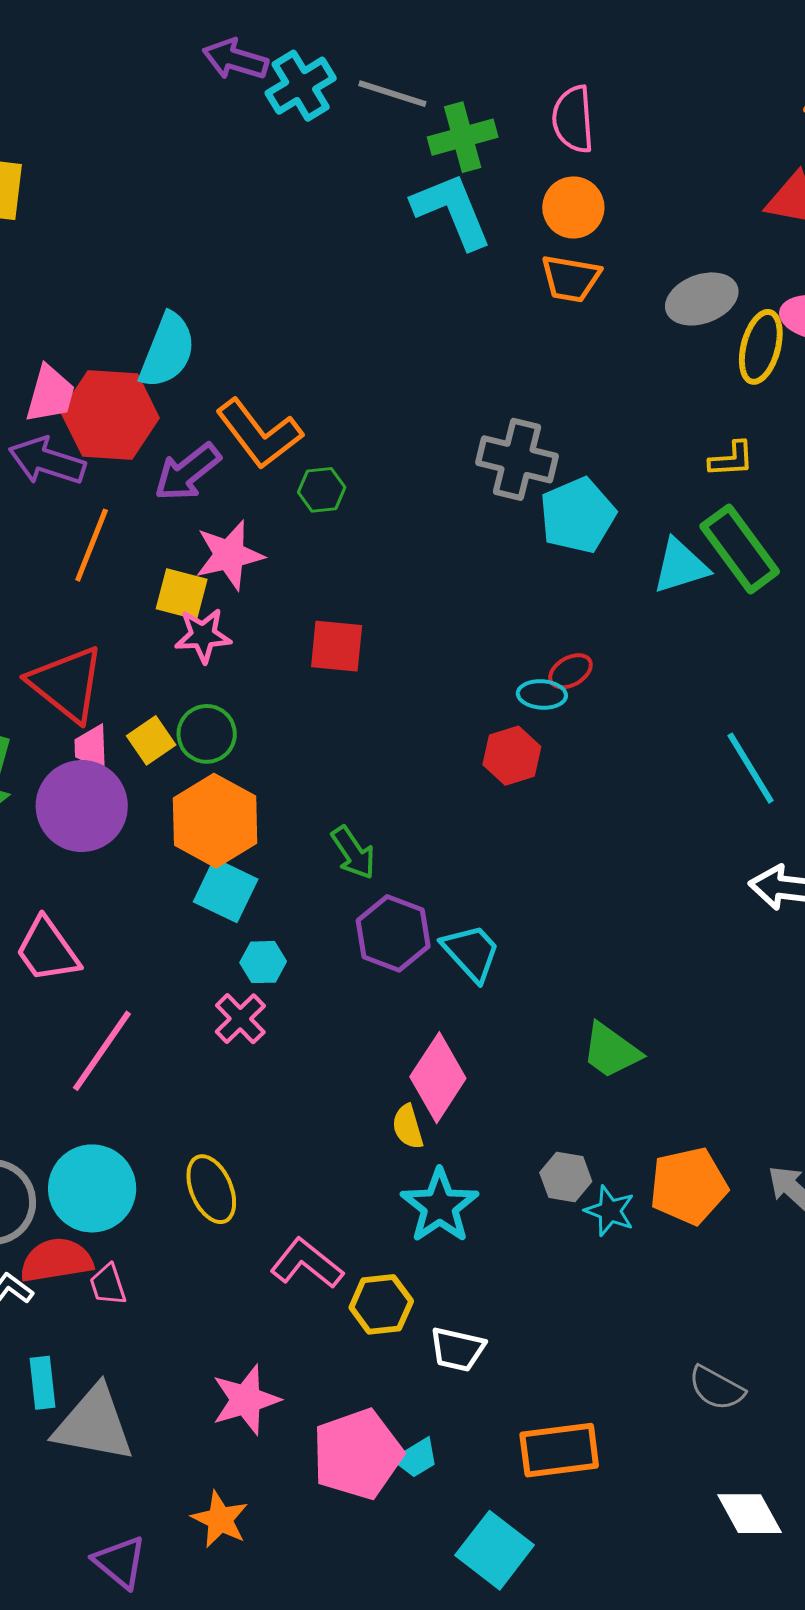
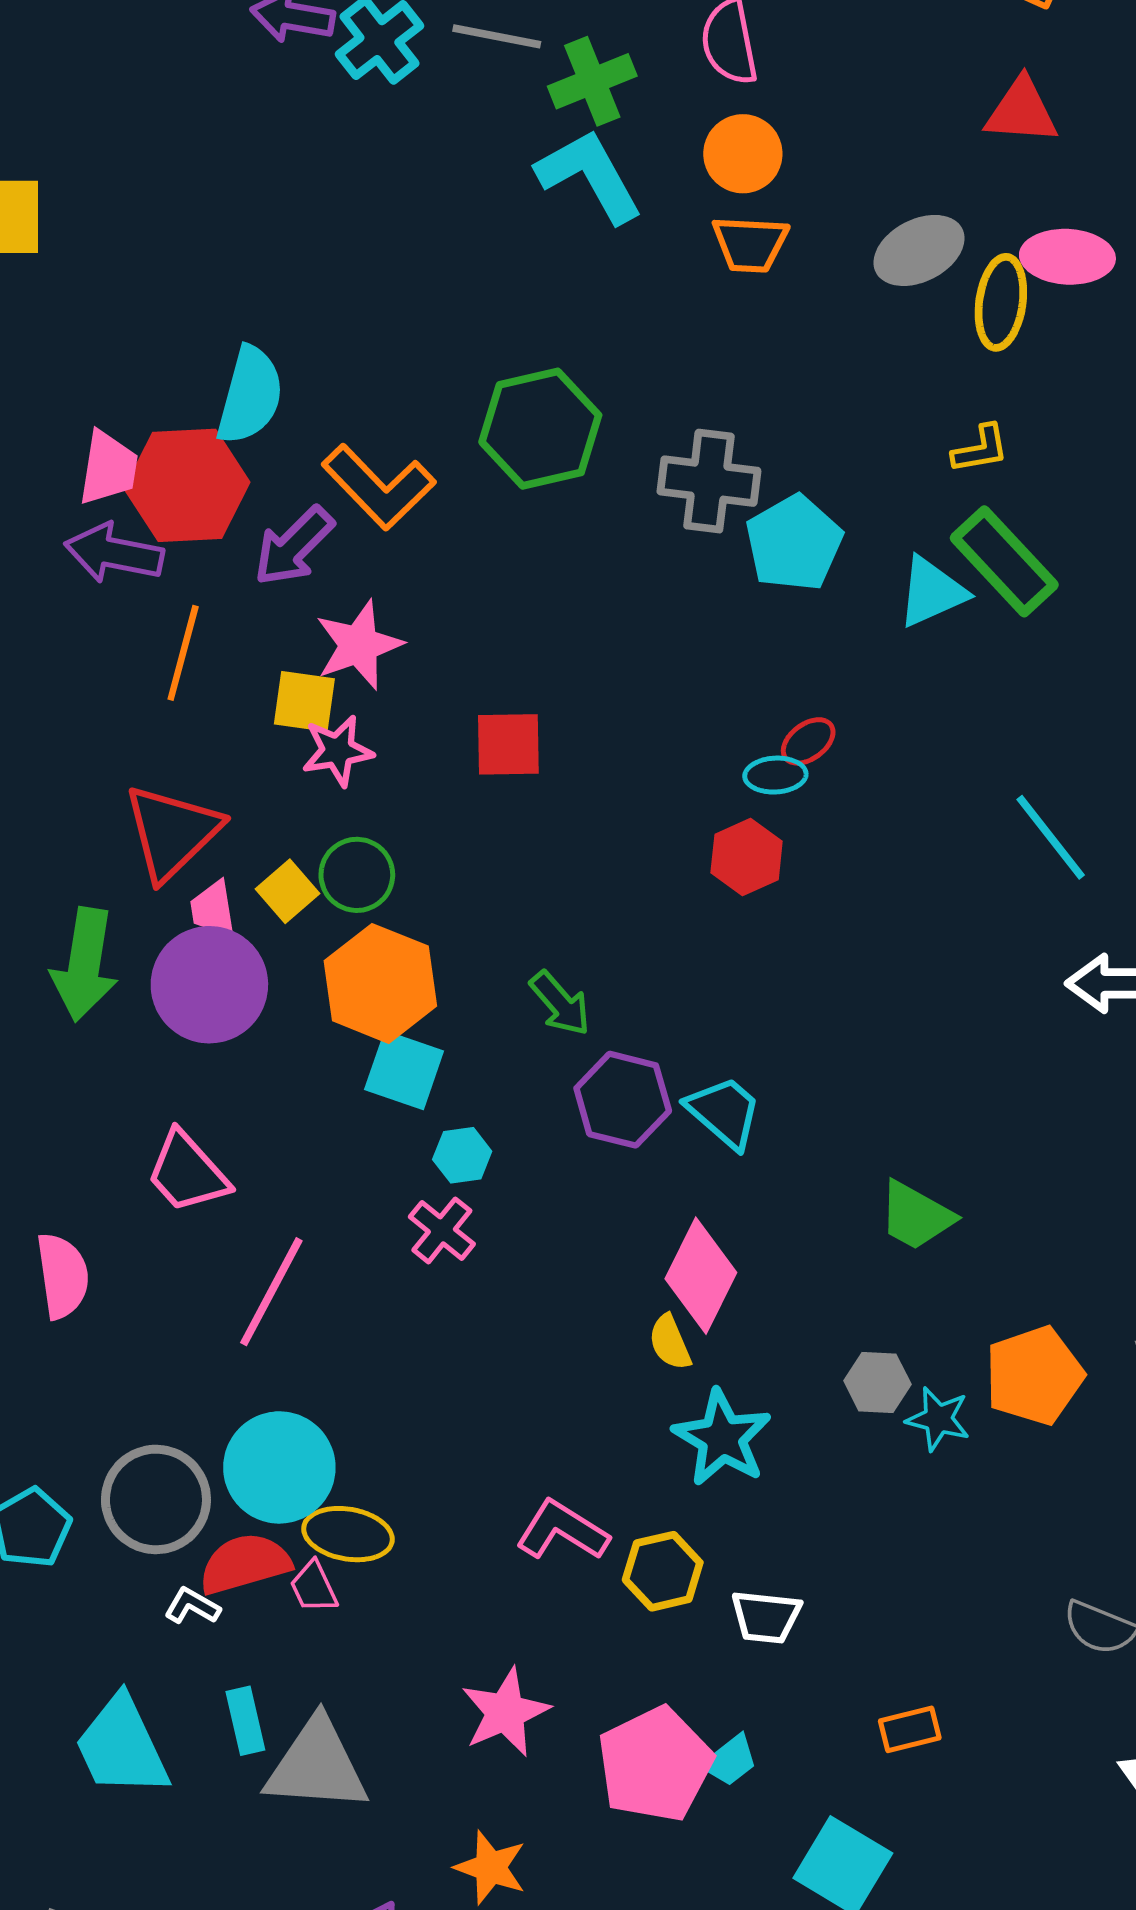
green hexagon: (322, 490) -> (540, 429), moved, size x2.0
red triangle: (67, 684) -> (172, 832), turned 44
yellow ellipse: (211, 1189) -> (348, 1534), moved, turned -50
orange rectangle: (559, 1450) -> (910, 1729), size x0.6

